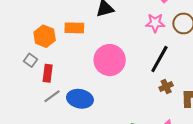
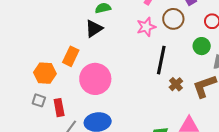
orange rectangle: (74, 28) -> (71, 56), turned -48
pink circle: (110, 60) -> (95, 79), moved

